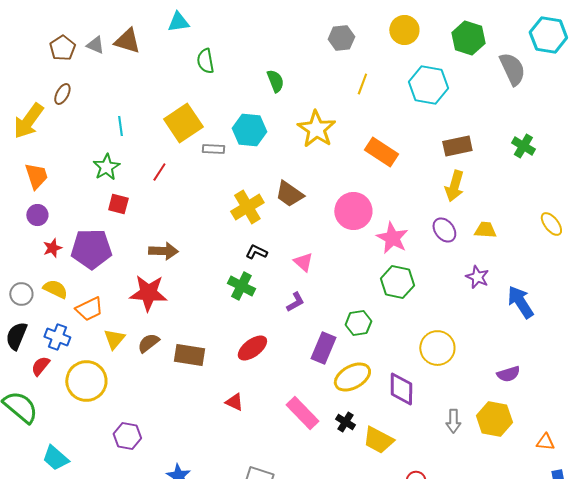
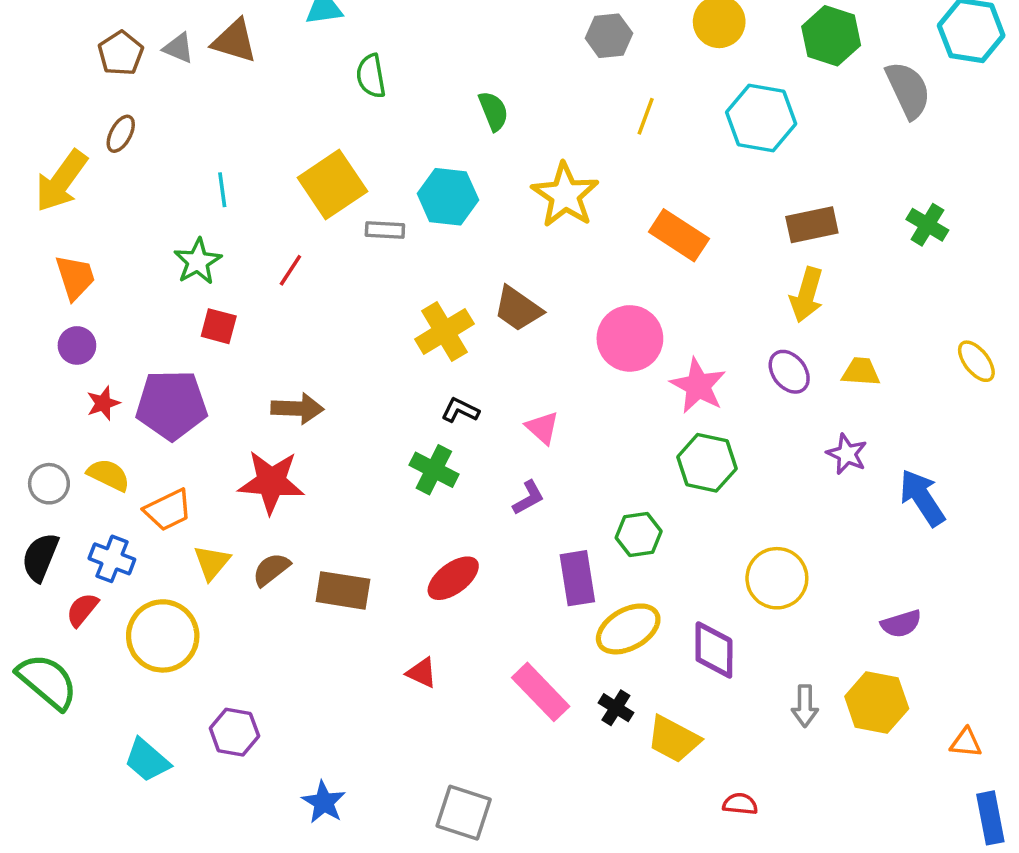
purple rectangle: (323, 348) -> (577, 578), turned -32
cyan trapezoid: (55, 458) -> (147, 760), moved

